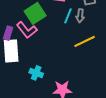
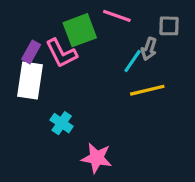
cyan line: (68, 16) -> (133, 61), moved

